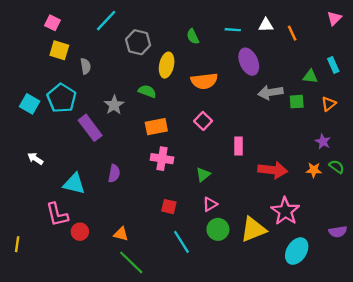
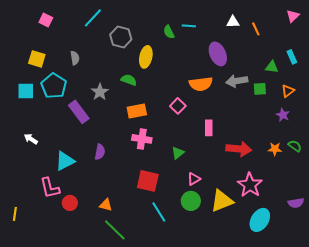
cyan line: (233, 30) -> (189, 26), moved
yellow square: (59, 50) -> (37, 59), moved
orange semicircle: (204, 81) -> (201, 84), moved
cyan square: (30, 104) -> (26, 91), turned -30
purple star: (323, 142) -> (283, 115), moved
cyan triangle: (74, 184) -> (65, 161), turned -40
pink triangle: (210, 204) -> (194, 179), moved
red square: (169, 207) -> (148, 181), size x1.6

